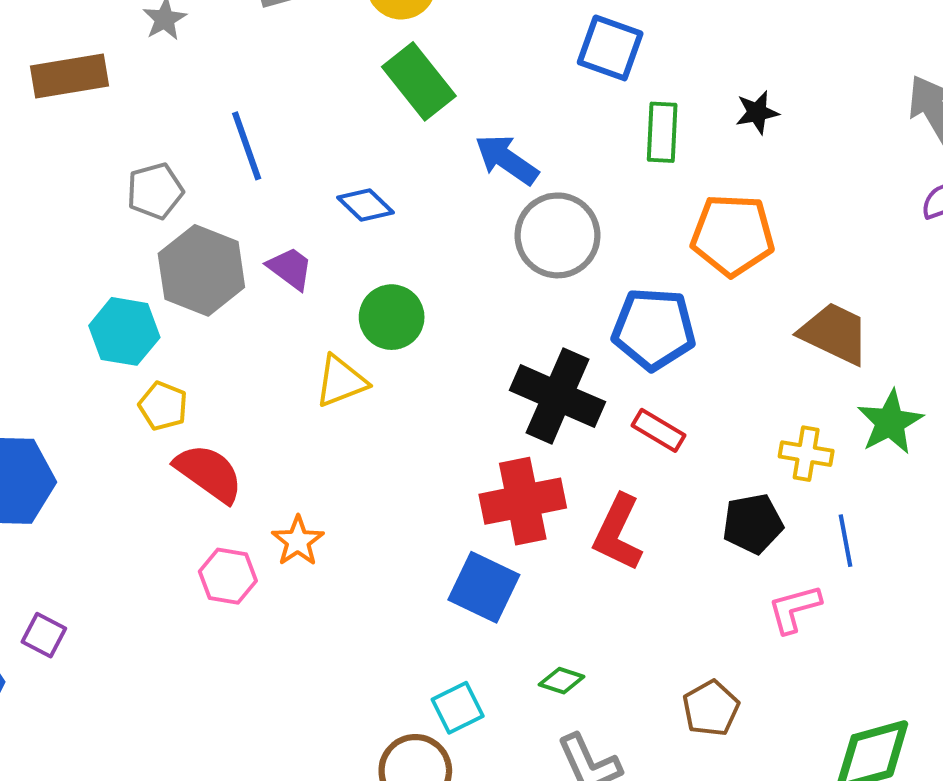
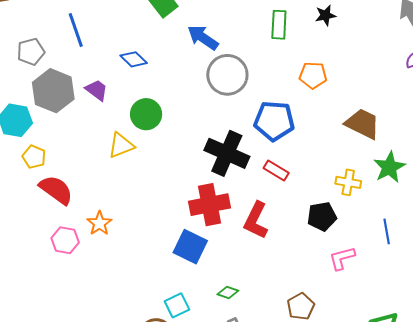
orange pentagon: (733, 235) -> (313, 75), size x0.7
blue line: (846, 541) -> (387, 231), moved

